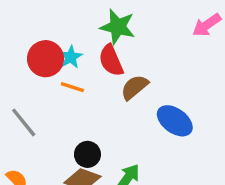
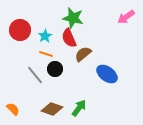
red circle: (45, 59) -> (20, 30), moved
gray line: (24, 122) -> (35, 75), moved
black circle: (87, 154) -> (55, 69), moved

